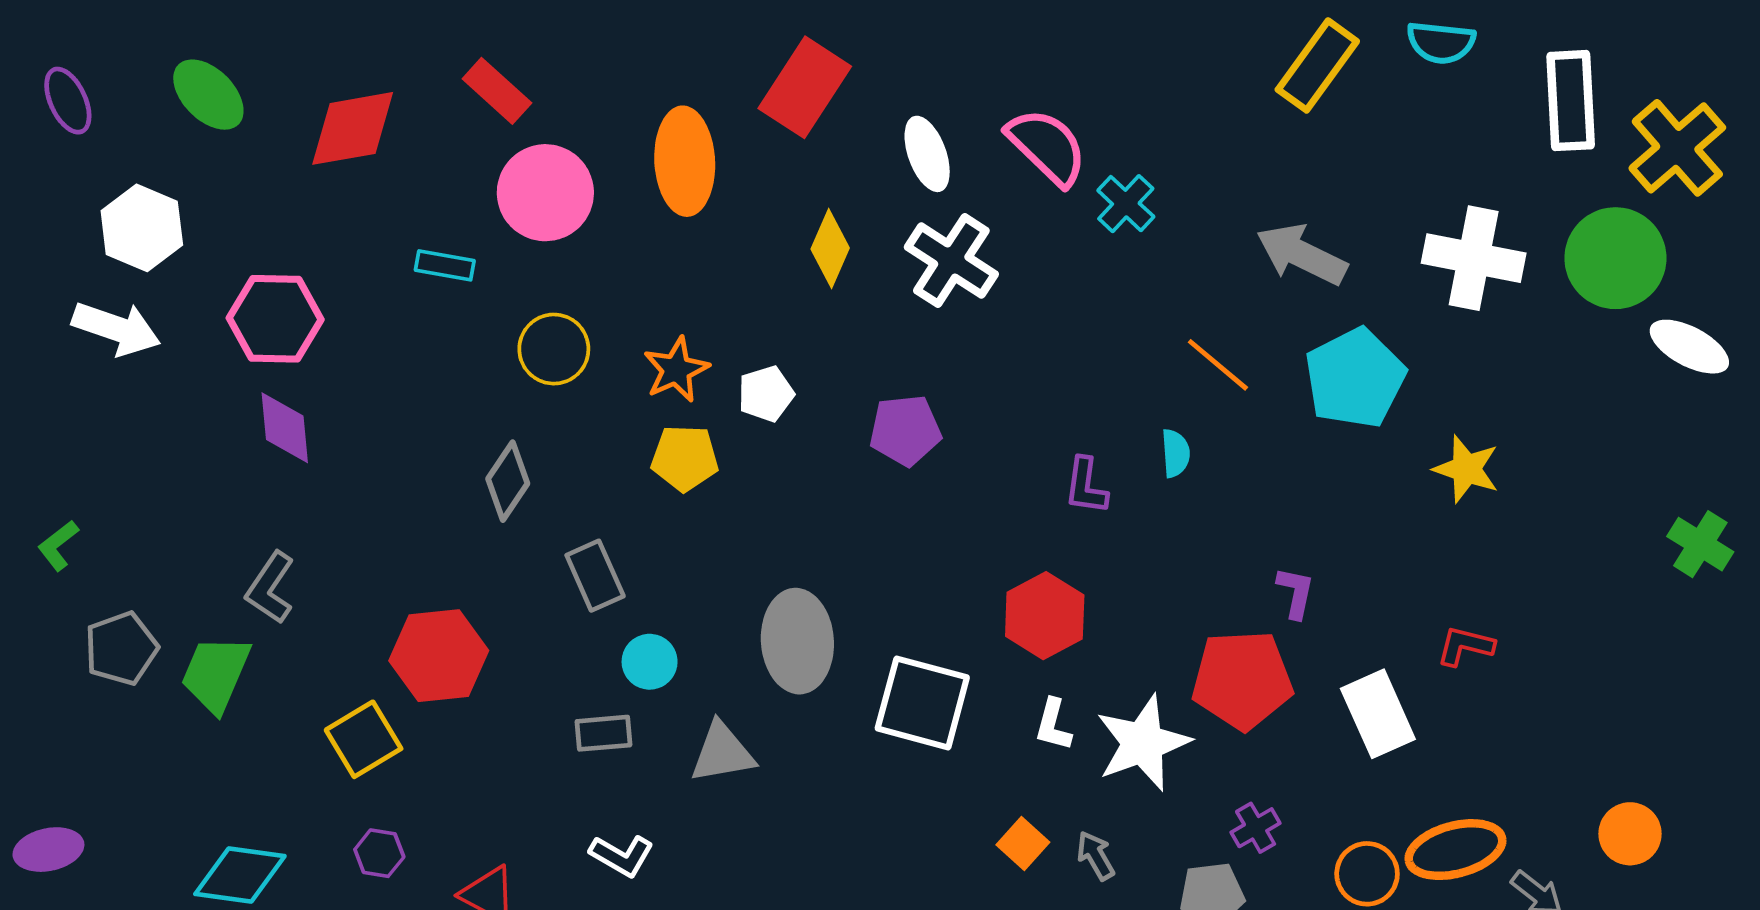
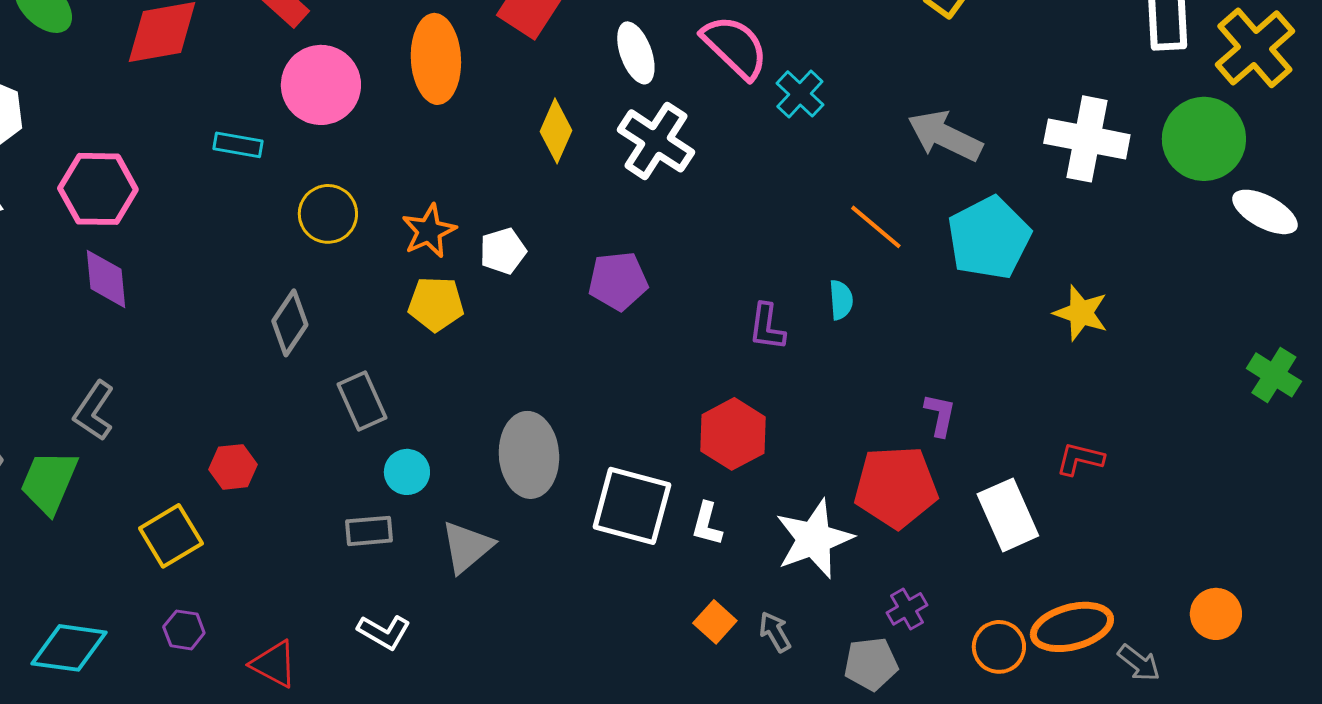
red hexagon: (439, 656) -> (233, 467), size x0.6
white L-shape: (1053, 725) -> (707, 524), moved
gray triangle: (722, 753) -> (467, 547), turned -30

